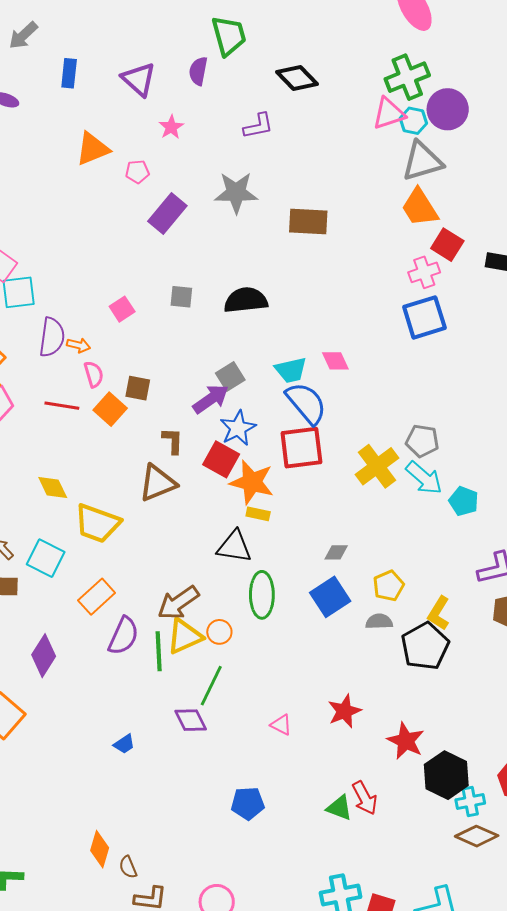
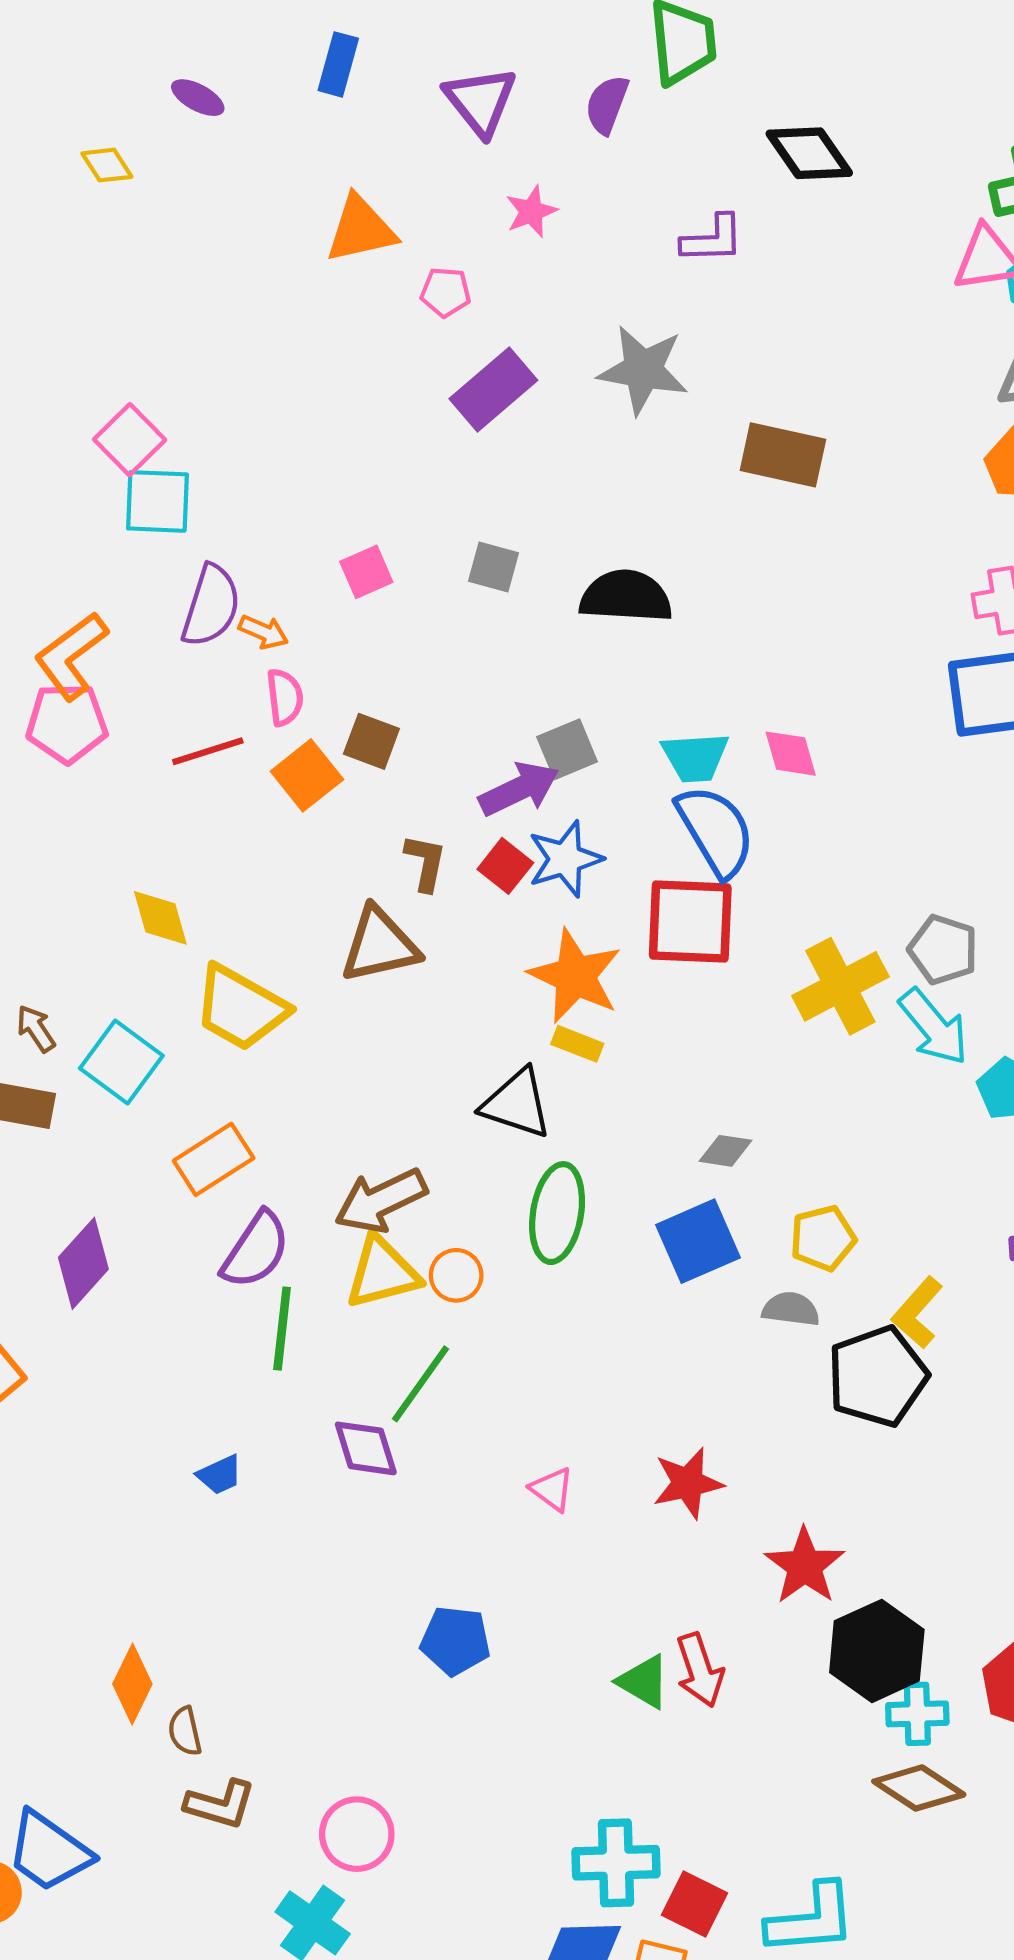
red line: (62, 406) -> (208, 751), turned -36
red square: (221, 459) -> (505, 866), moved, size x0.7
green line: (159, 651) -> (282, 1329), moved

